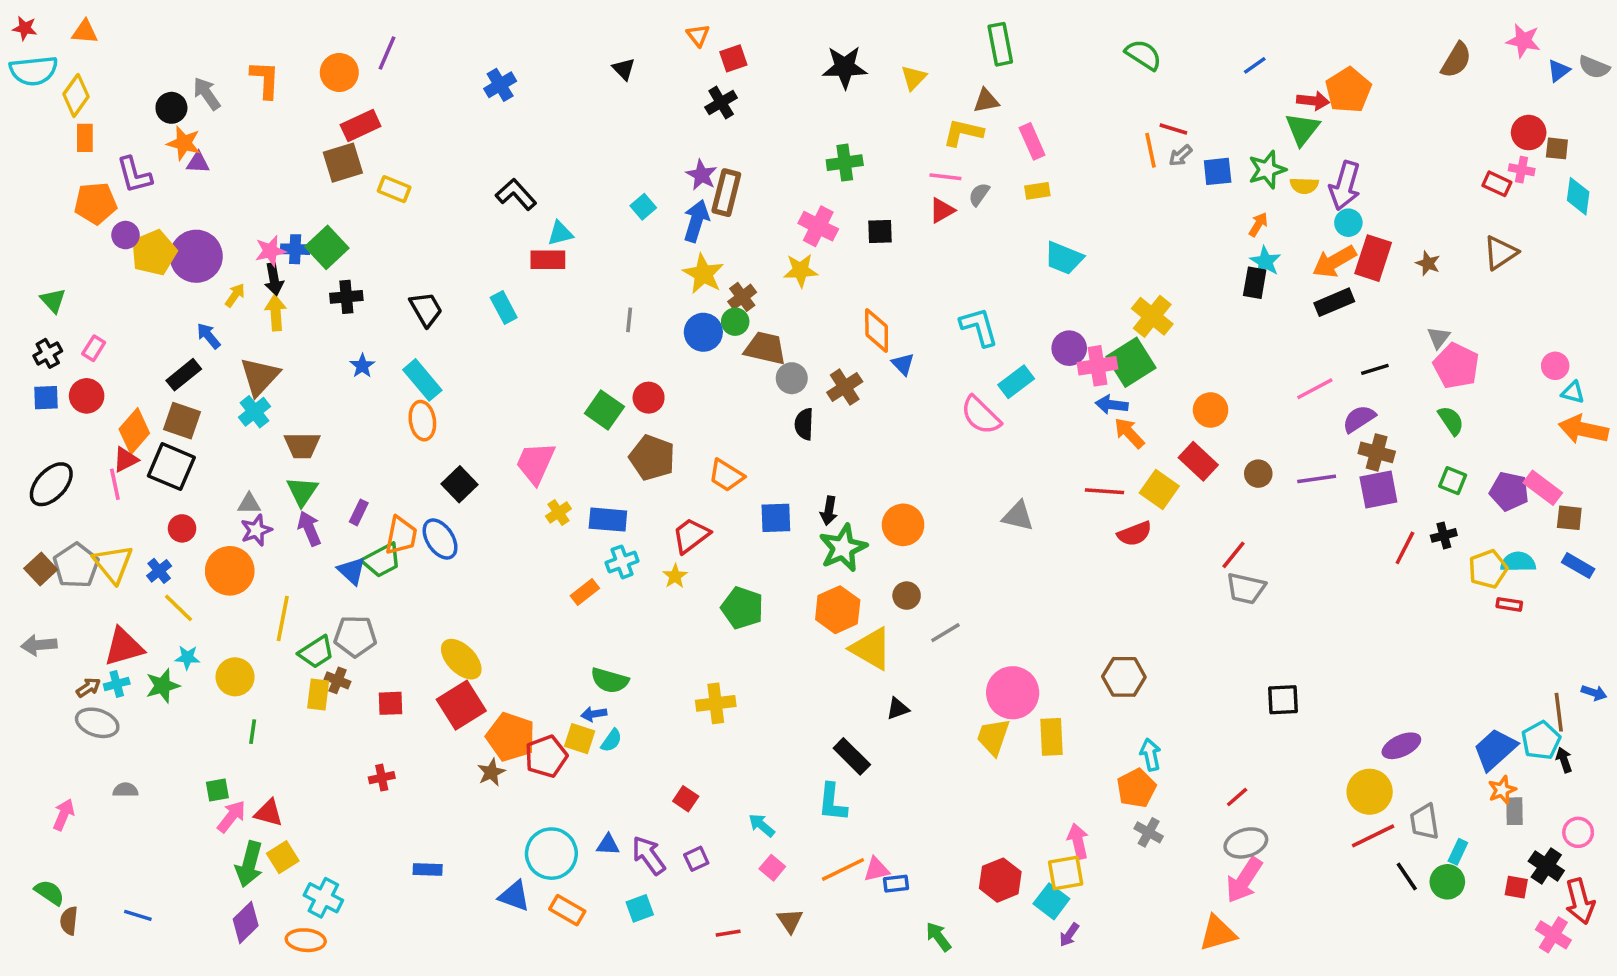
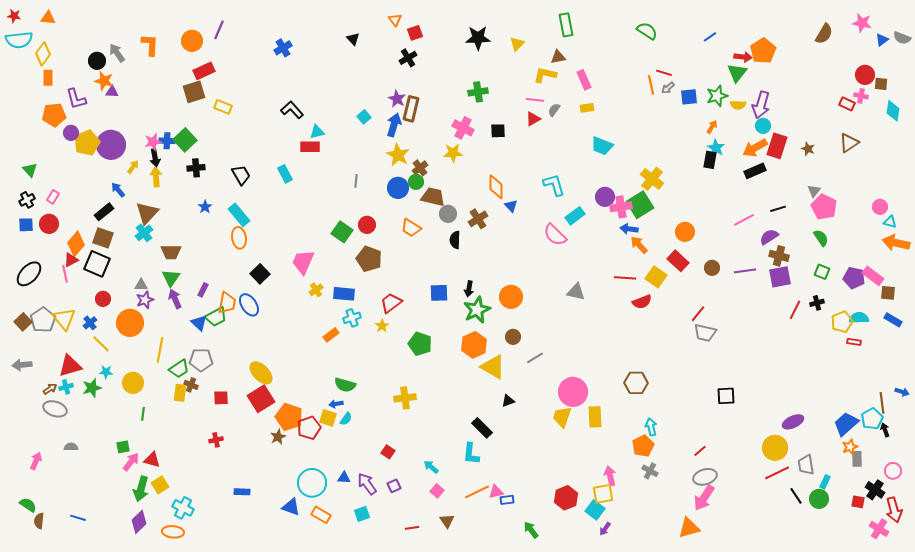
orange trapezoid: (726, 475) -> (411, 228), moved

